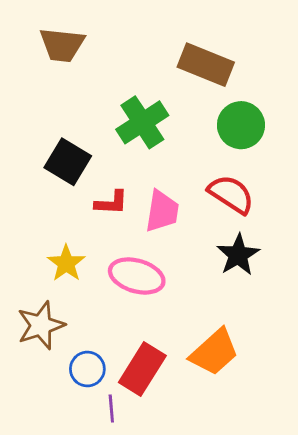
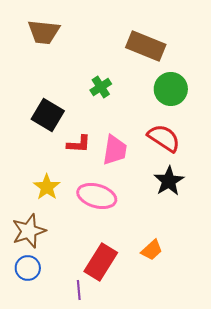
green cross: (142, 122) -> (101, 87), size x0.6
orange trapezoid: (214, 352) -> (152, 250), size x0.6
blue circle: (87, 369) -> (28, 268), moved

